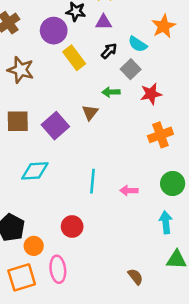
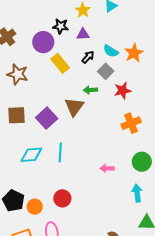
orange star: (164, 26) -> (134, 53), moved
brown triangle: (90, 112) -> (74, 107), size x1.5
cyan line: (93, 181) -> (60, 152), moved
orange circle: (34, 246) -> (35, 207), moved

